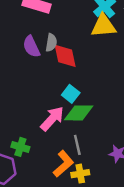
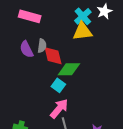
green diamond: (79, 113) -> (69, 69), moved
pink arrow: (52, 119) -> (59, 109), moved

